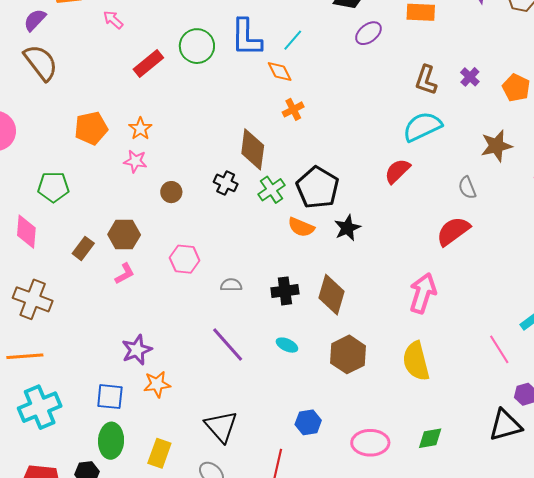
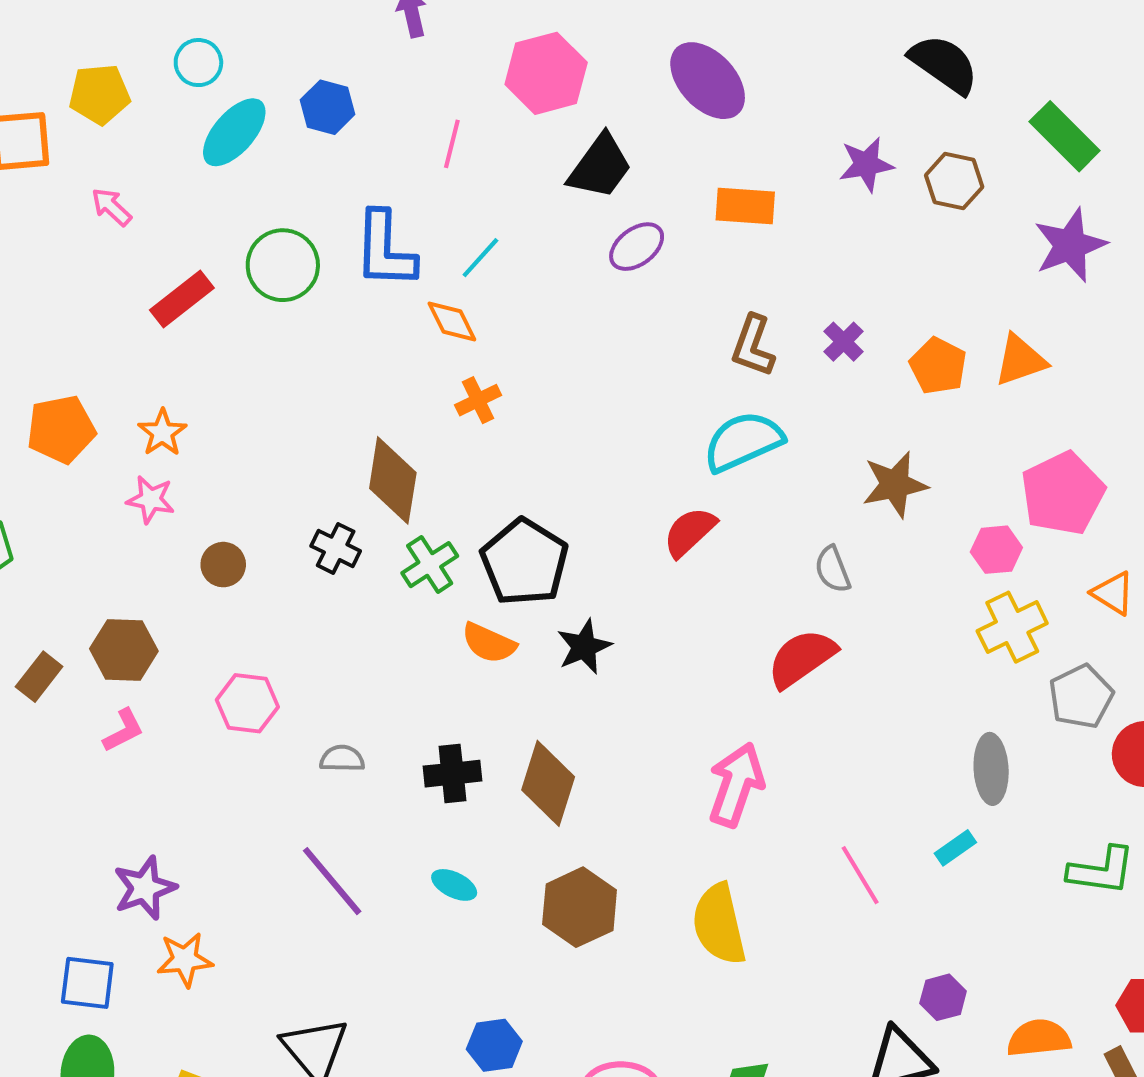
pink line: (499, 349) -> (860, 875), moved

